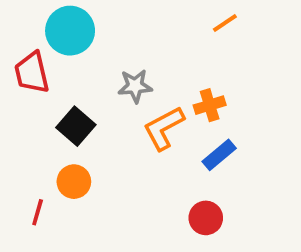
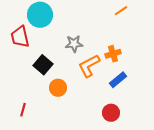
orange circle: (74, 182) -> (58, 88), moved

